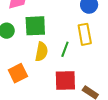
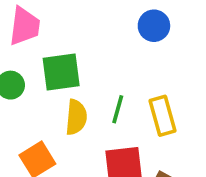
yellow rectangle: (85, 34) -> (163, 116), moved

